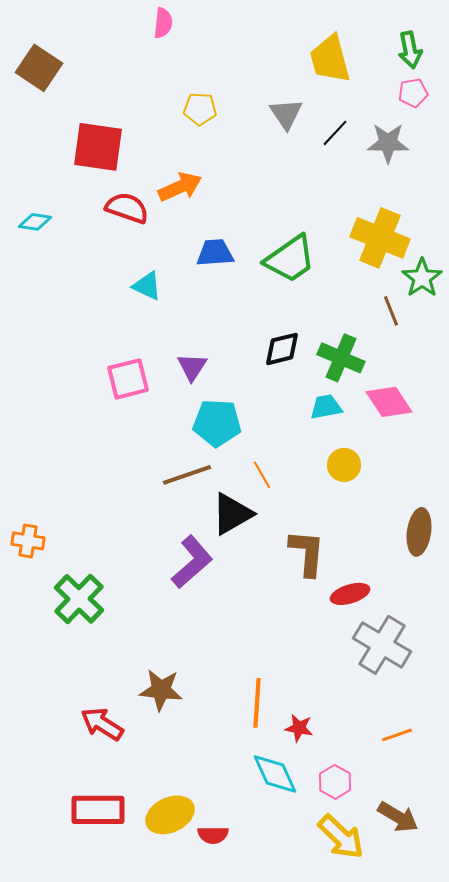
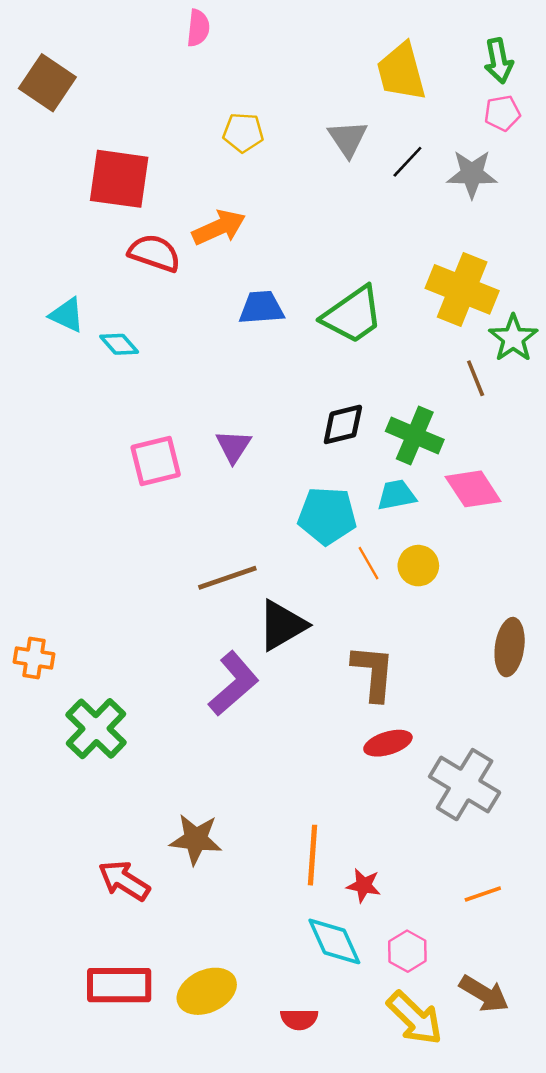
cyan diamond: (35, 222) -> (119, 344), moved, turned 40
cyan triangle: (147, 286) -> (67, 315), moved
cyan pentagon: (217, 423) -> (327, 516), moved
orange line: (262, 475) -> (368, 563), moved
red ellipse: (350, 594) -> (388, 743), moved
red semicircle: (213, 835) -> (299, 1019), moved

